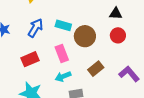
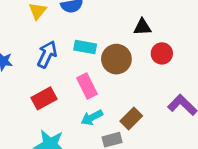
black triangle: (116, 13) -> (142, 27), moved
brown rectangle: (96, 69) -> (131, 118), moved

